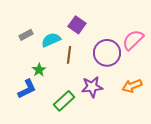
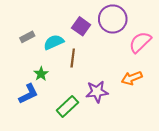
purple circle: (107, 53) -> (113, 19), moved
orange arrow: (132, 86) -> (132, 78), moved

